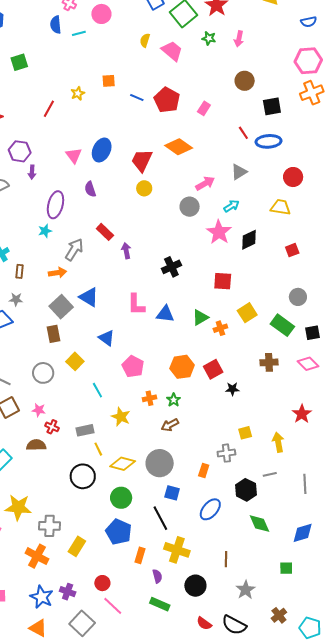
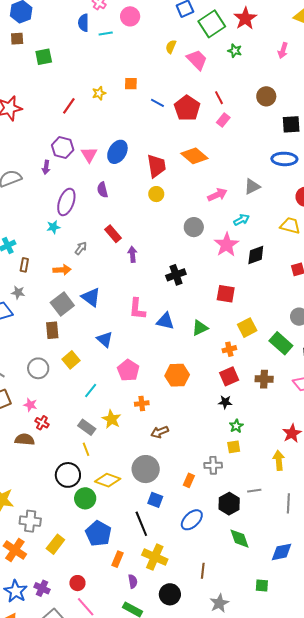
pink arrow: (239, 39) -> (283, 51), moved
red line: (243, 133) -> (219, 98), moved
purple hexagon: (20, 151) -> (63, 148), moved
red trapezoid: (142, 160) -> (156, 166), turned 140
gray circle: (190, 207) -> (194, 227), moved
gray arrow: (74, 249) -> (81, 248), size x0.6
orange cross: (220, 328) -> (229, 349), moved
red square: (213, 369) -> (229, 376), moved
cyan line: (97, 390) -> (91, 390), turned 63
green star: (174, 400) -> (236, 426), moved
gray rectangle: (85, 430) -> (87, 427), moved, turned 42
yellow arrow: (278, 442) -> (279, 460), moved
yellow diamond: (123, 464) -> (108, 480), moved
green circle: (121, 498) -> (85, 498), moved

